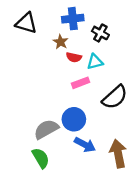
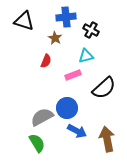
red semicircle: (74, 57) -> (46, 61), moved, turned -80

